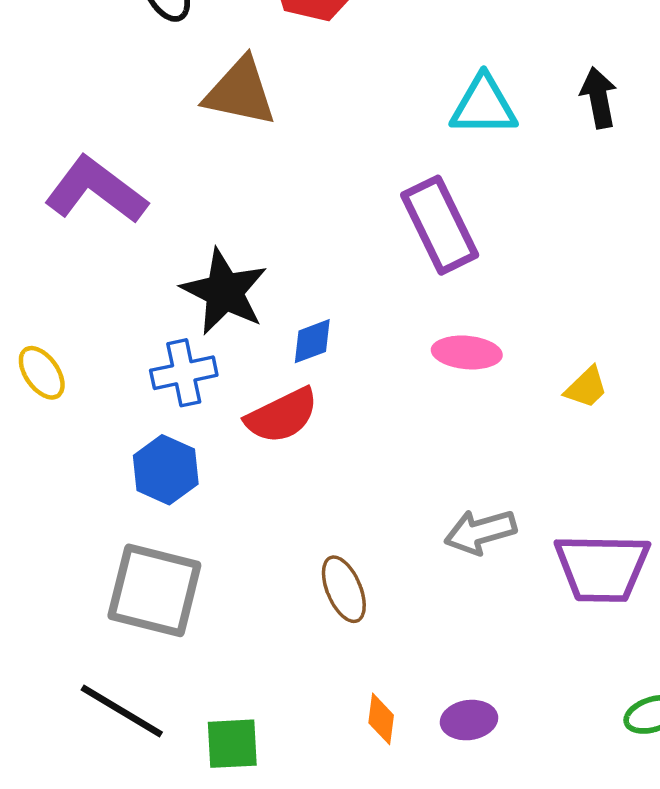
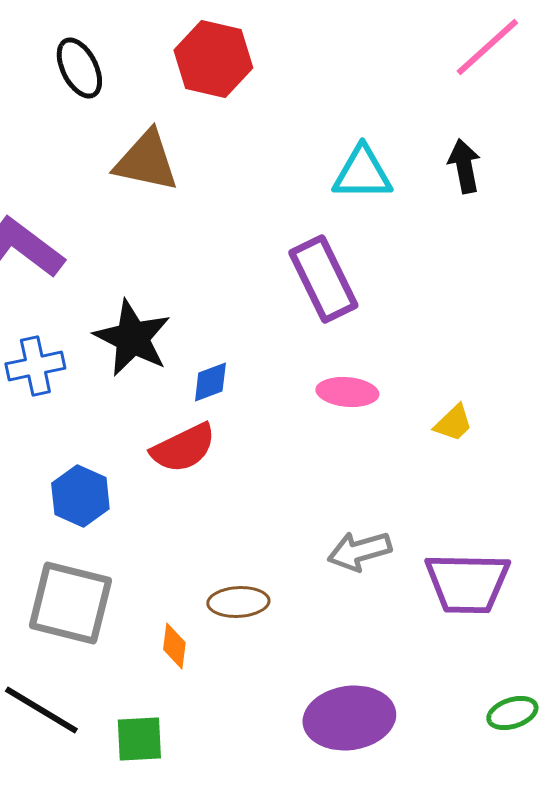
blue cross: (184, 373) -> (35, 366), moved
brown ellipse: (344, 589) -> (238, 602), turned -70
orange diamond: (381, 719) -> (174, 646), moved
purple ellipse: (469, 720) -> (349, 718), size x1.8

